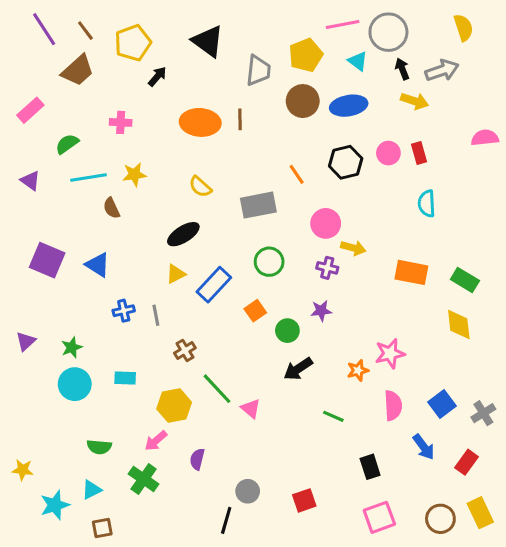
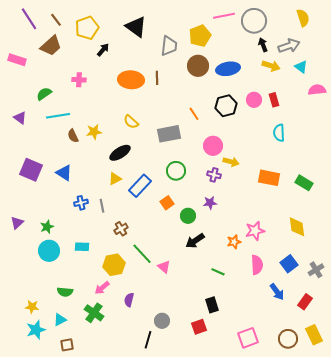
cyan triangle: (358, 61) -> (301, 67), moved
pink rectangle: (30, 110) -> (17, 60), moved, turned 60
yellow star: (134, 174) -> (94, 132), moved
yellow diamond: (459, 324) -> (297, 227), moved
black rectangle: (370, 467) -> (212, 305), moved
yellow star: (23, 470) -> (32, 307), moved

